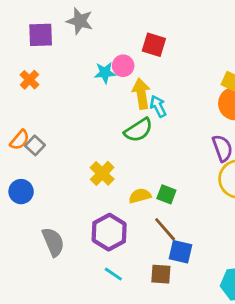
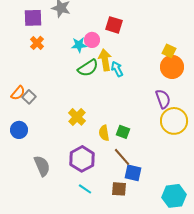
orange cross: (29, 80) -> (37, 43), moved
green semicircle: (139, 130) -> (88, 68), moved
yellow semicircle: (140, 196) -> (104, 133), turned -84

